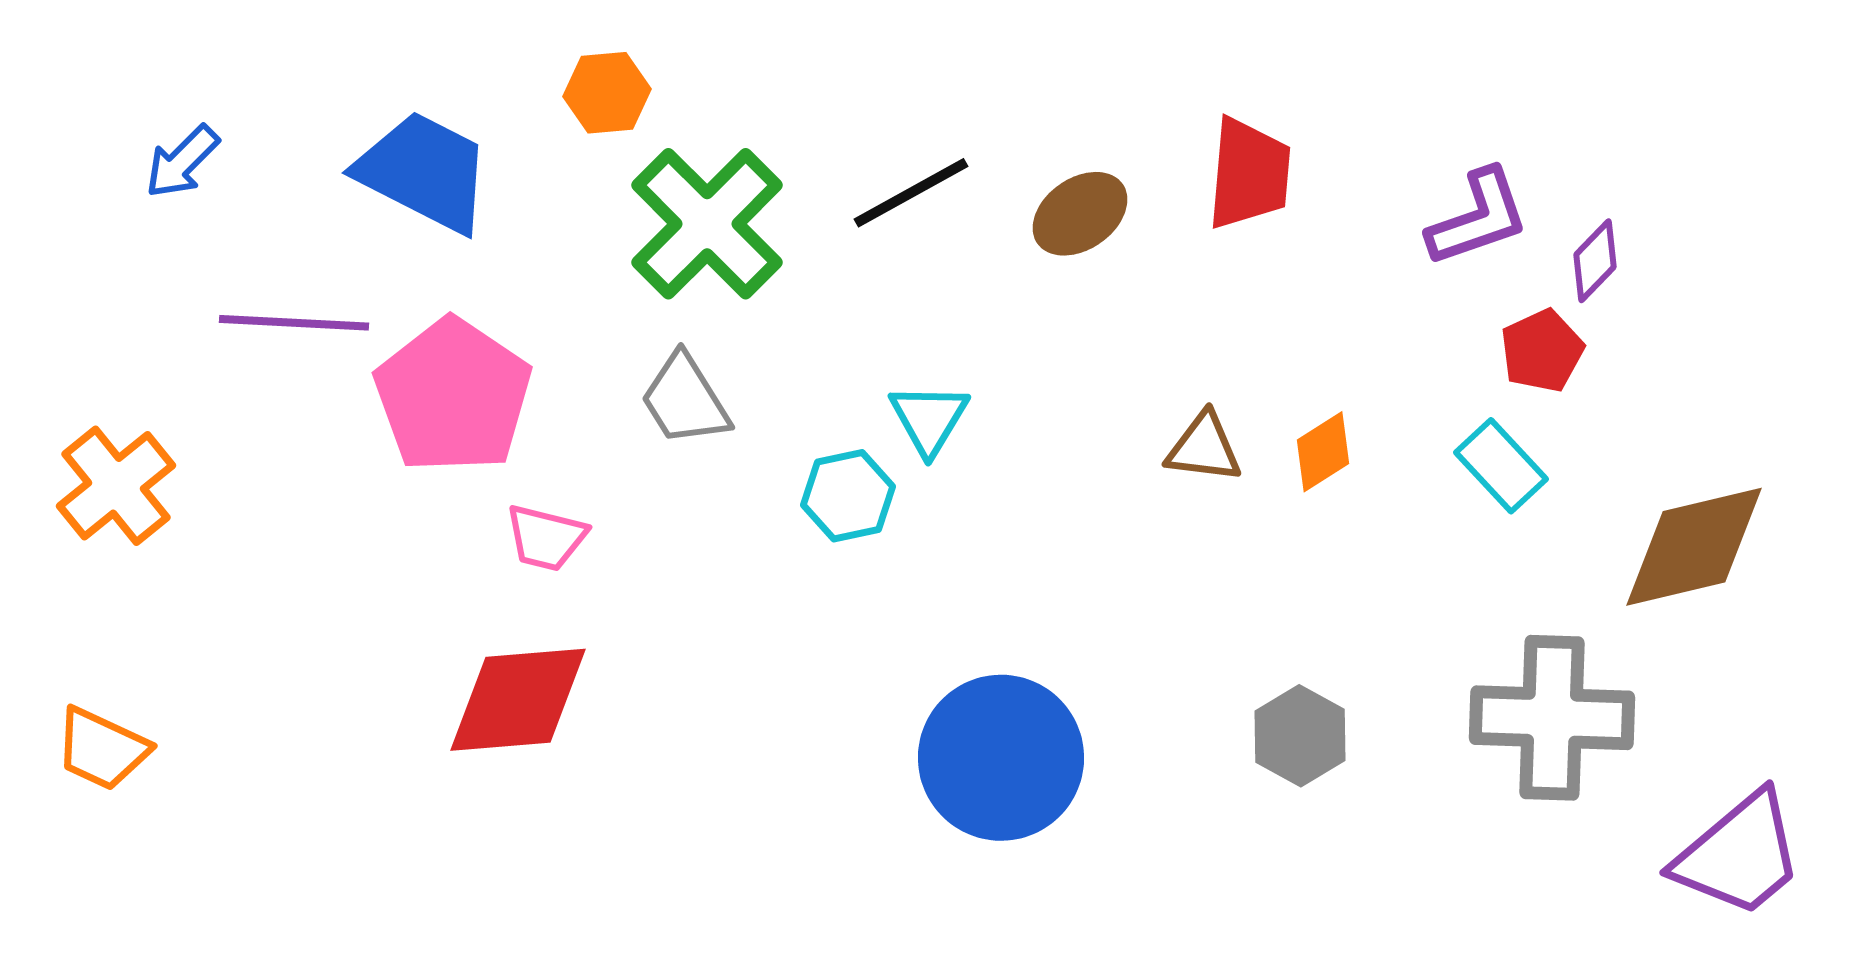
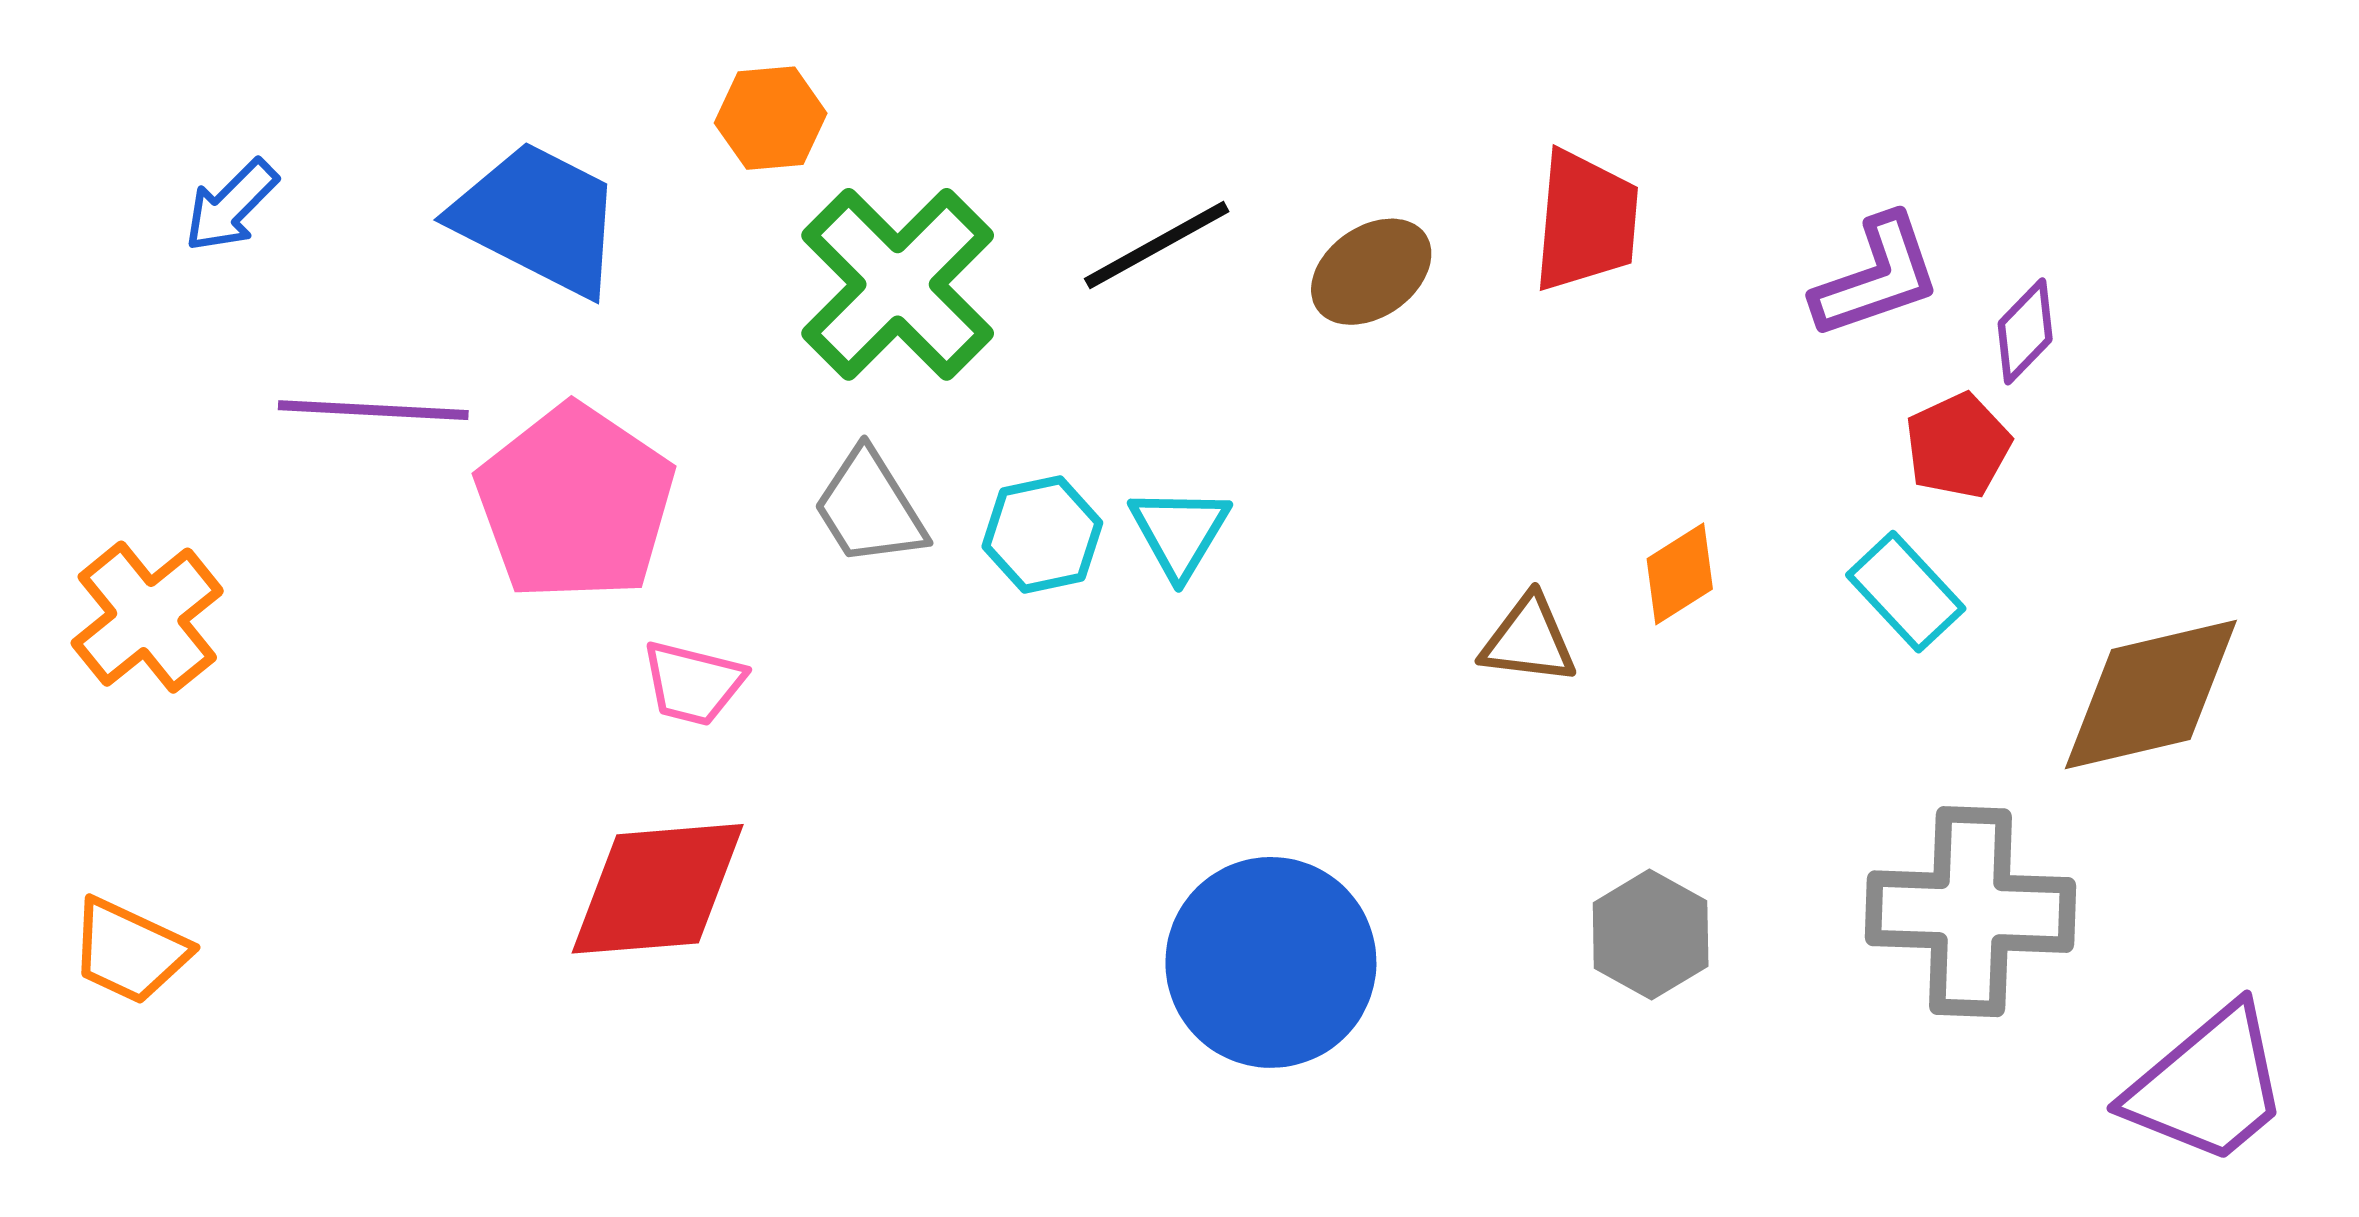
brown triangle: (1204, 448) -> (1529, 640), moved
cyan hexagon: (848, 496) -> (1042, 535), moved

